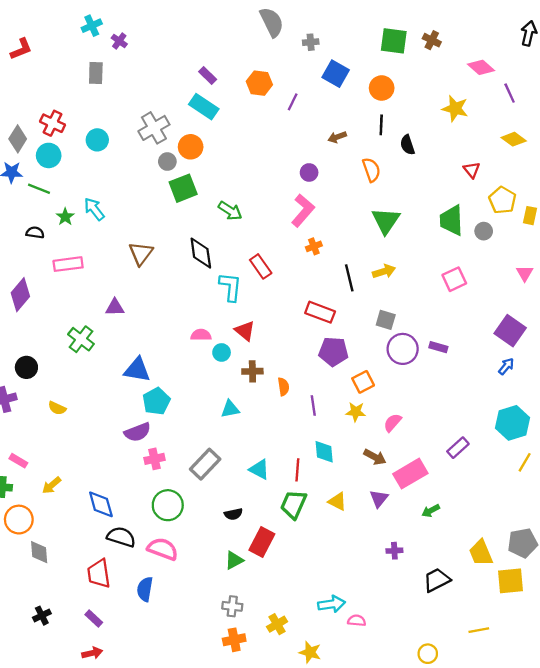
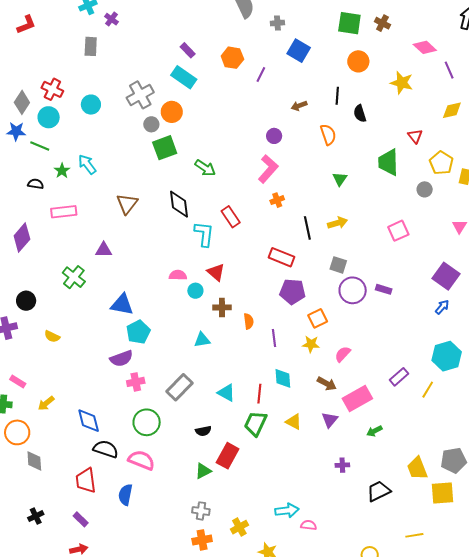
orange circle: (382, 88) -> (358, 61), moved
yellow diamond: (514, 139) -> (452, 110), turned -50
green trapezoid: (451, 220) -> (388, 162), moved
green triangle: (386, 221) -> (340, 179), size x0.6
yellow line: (525, 462) -> (428, 390), moved

